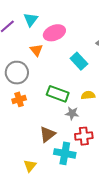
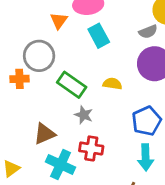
cyan rectangle: (79, 61) -> (99, 36), moved
gray circle: (17, 73) -> (39, 56), moved
yellow semicircle: (88, 95) -> (112, 84), moved

